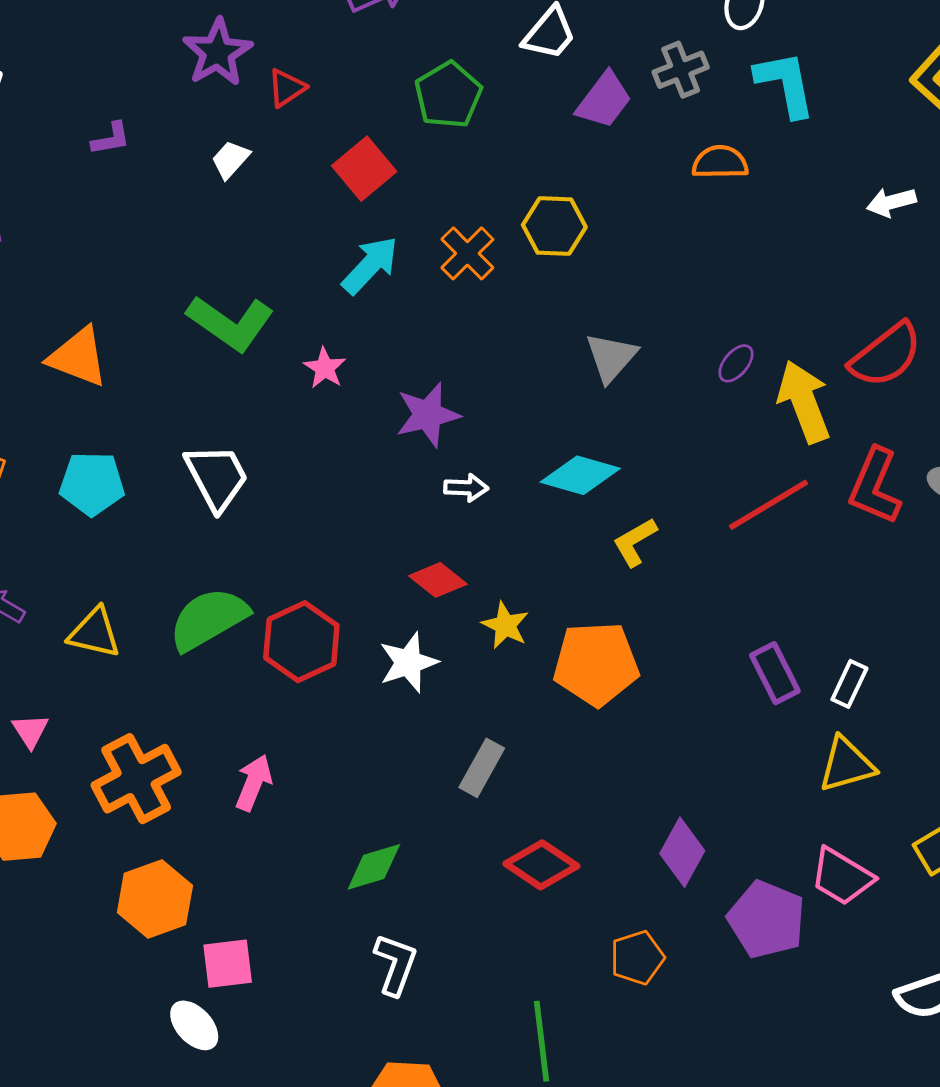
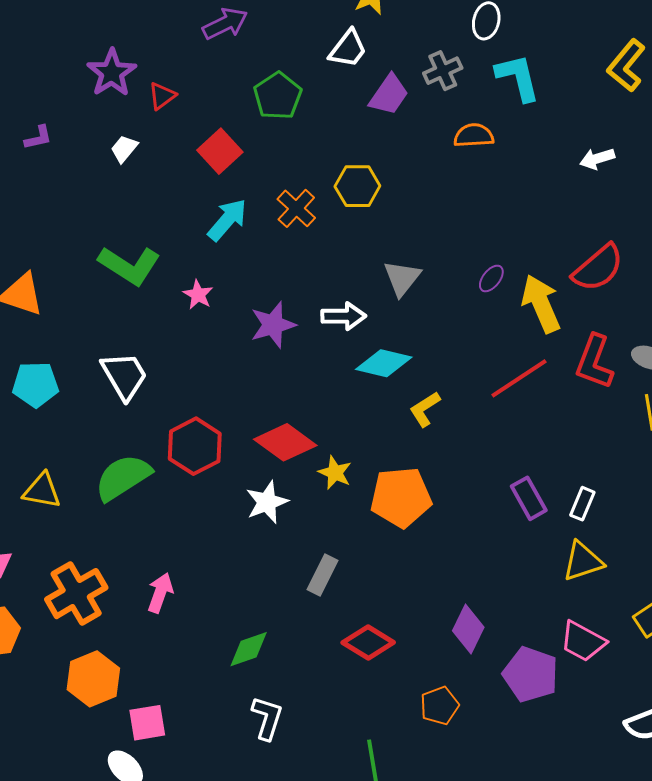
white arrow: (466, 488) -> (344, 316), moved, size x1.4
red diamond: (438, 580) -> (285, 442), size x1.5
red hexagon: (301, 642) -> (195, 446), moved

